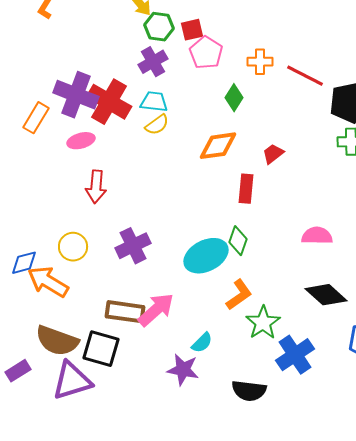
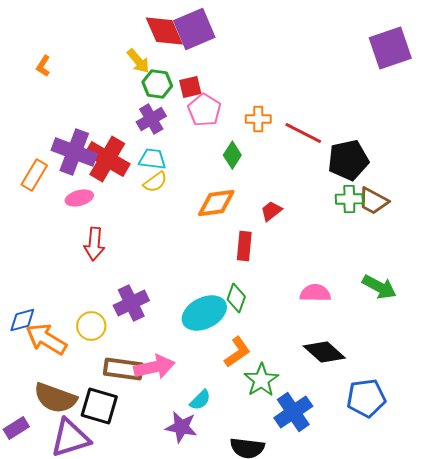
yellow circle: (73, 247) -> (91, 326), moved
pink arrow: (156, 310) -> (154, 367), turned 30

